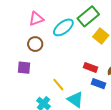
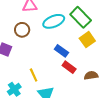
green rectangle: (88, 16) -> (81, 17), turned 70
blue rectangle: (99, 84) -> (61, 51), moved

